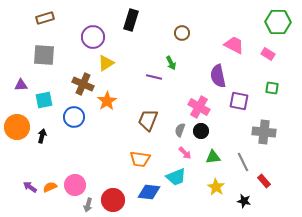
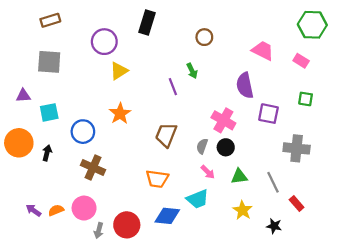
purple line: (154, 77) -> (173, 87), turned 56
brown cross: (83, 84) -> (93, 168), moved

